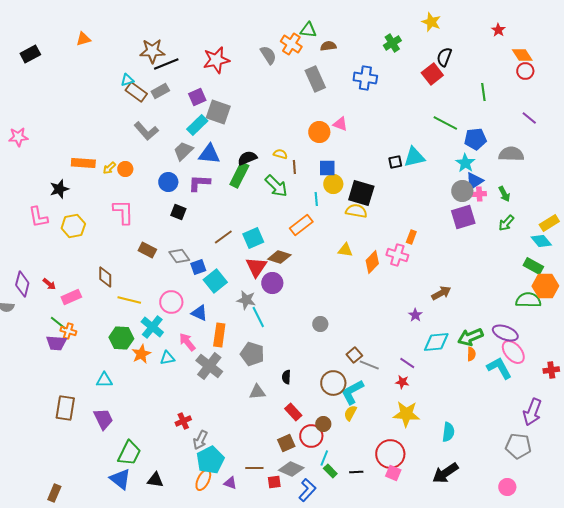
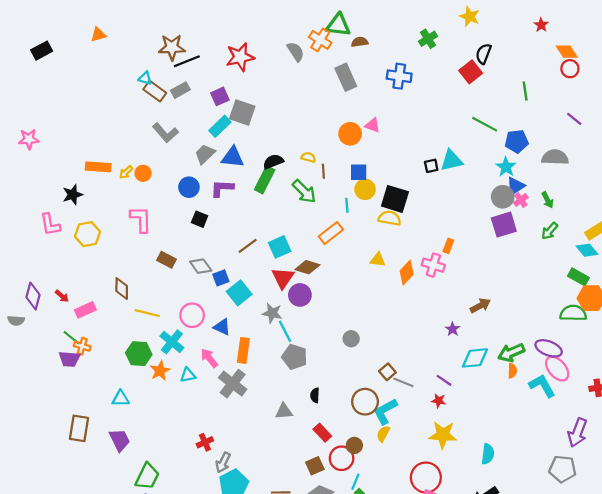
green triangle: (308, 30) -> (338, 25), size x1.4
cyan triangle: (127, 80) -> (145, 78), turned 32
pink cross: (479, 194) -> (521, 200), turned -32
gray pentagon: (252, 354) -> (295, 357), moved

